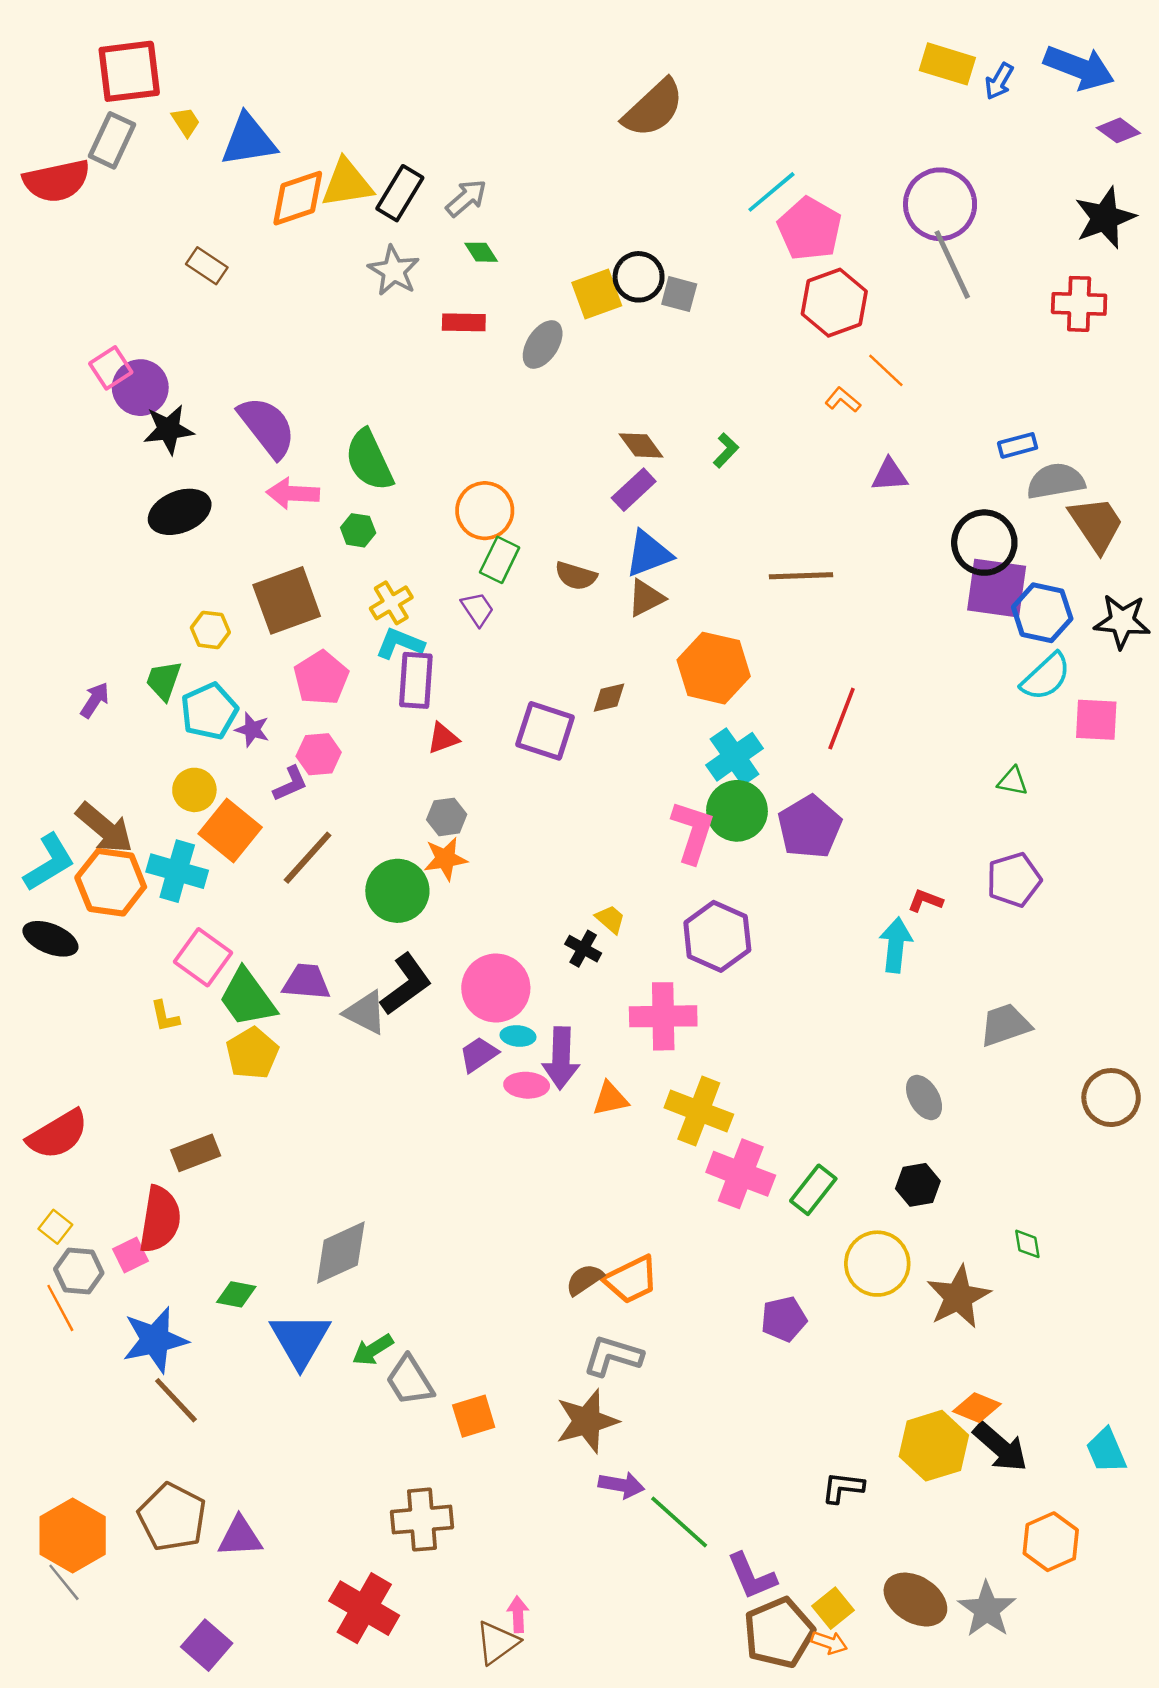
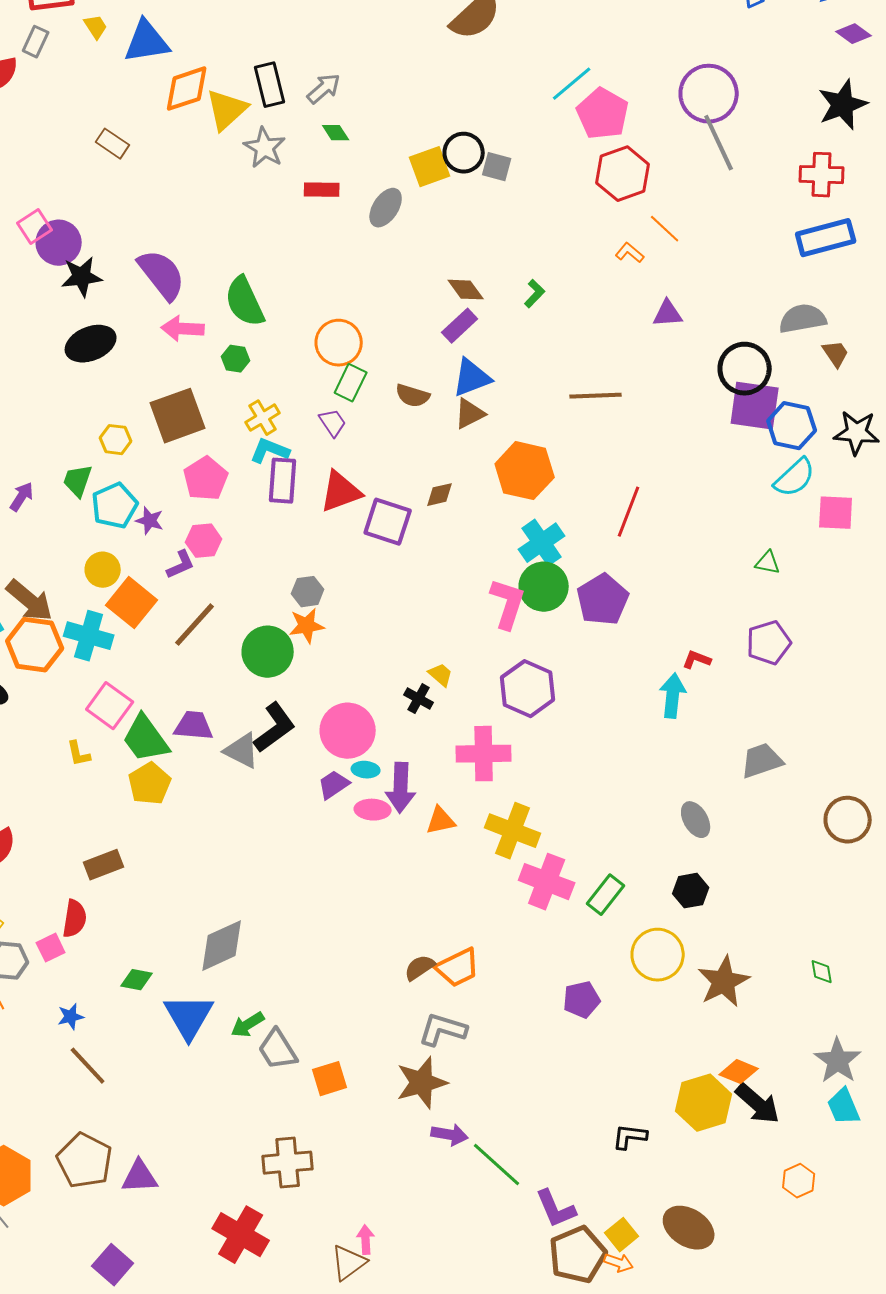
gray rectangle: (112, 140) -> (36, 42), size x0.7
yellow triangle: (347, 183) -> (227, 110), moved, turned -33
black rectangle: (400, 193) -> (270, 85), turned -45
blue rectangle: (1018, 445) -> (826, 238), moved, size x1.8
brown trapezoid: (1096, 524) -> (836, 354), size x0.6
red triangle: (443, 738) -> (341, 492), moved, size x1.6
red semicircle: (160, 1219) -> (75, 919), size x0.7
green diamond: (1027, 1244) -> (822, 972), moved
blue star: (155, 1340) -> (71, 1017), size x0.5
orange hexagon: (1051, 1542) -> (799, 1181), size x0.7
gray star: (987, 1609) -> (838, 1061), moved

